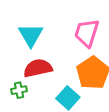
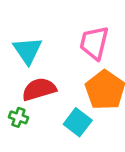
green cross: (19, 90) -> (18, 117), turned 35

